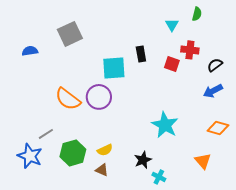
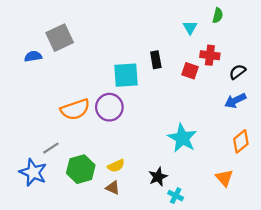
gray square: (70, 34) -> (60, 38), moved
orange semicircle: (68, 99) -> (75, 109), turned -56
orange diamond: (218, 128) -> (241, 141), turned -55

